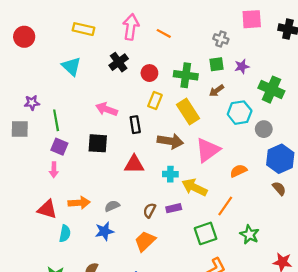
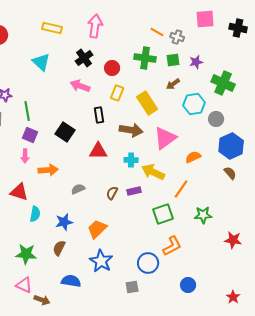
orange line: (164, 33) -> (157, 32), moved
green cross: (186, 75) -> (145, 58), moved
pink arrow: (107, 109) -> (80, 86), moved
black square: (98, 143) -> (65, 132), turned 30
orange arrow: (79, 203) -> (48, 170), moved
blue star: (104, 231) -> (64, 222), moved
green star: (249, 235) -> (203, 215), turned -30
orange trapezoid: (145, 241) -> (97, 229), moved

